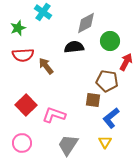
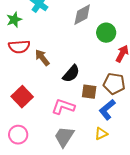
black semicircle: (74, 47) -> (71, 74), moved, turned 138
brown pentagon: (107, 81) -> (114, 84), moved
pink L-shape: (54, 115) -> (63, 107), moved
yellow triangle: (105, 142) -> (101, 134), turned 32

